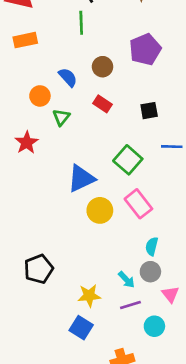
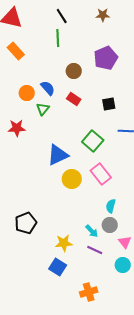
orange rectangle: (25, 40) -> (16, 51), turned 60
blue semicircle: (68, 77) -> (48, 88), moved
red star: (27, 143) -> (17, 128), turned 30
purple line: (130, 305) -> (95, 250), turned 42
cyan circle: (154, 326) -> (123, 265), moved

